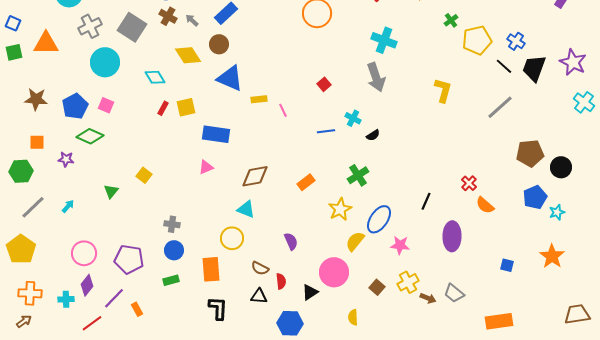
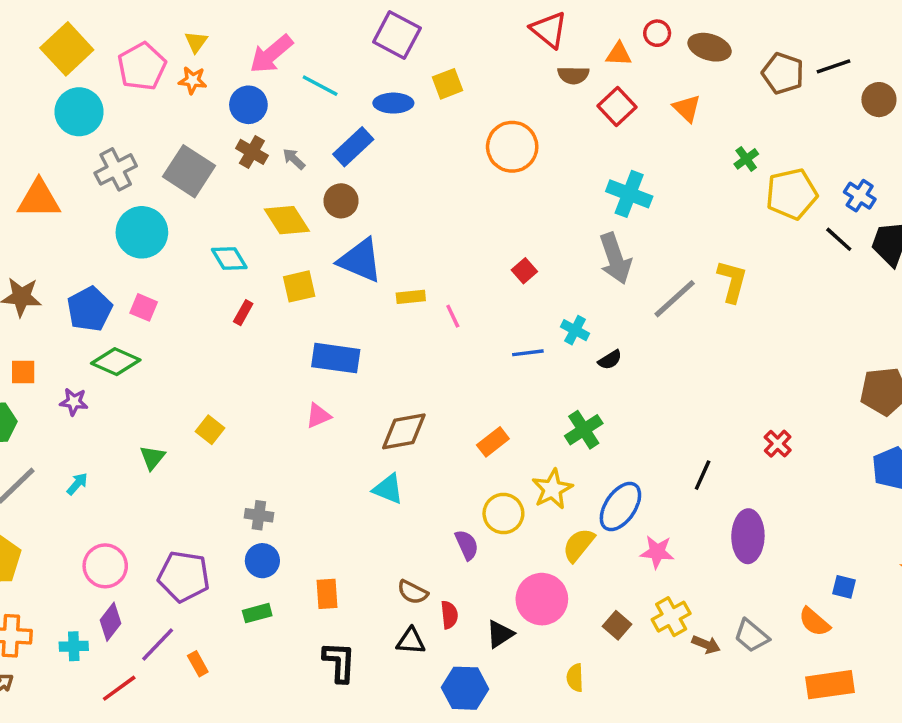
yellow square: (186, 107) -> (299, 286), moved
gray line: (500, 107) -> (675, 299), moved
orange semicircle: (485, 205) -> (814, 622), moved
yellow circle: (232, 238) -> (503, 514), moved
orange rectangle: (211, 269) -> (327, 594), size x0.7

